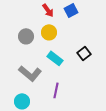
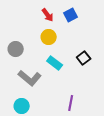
gray circle: (26, 36) -> (16, 49), moved
purple line: (56, 90) -> (71, 103), moved

